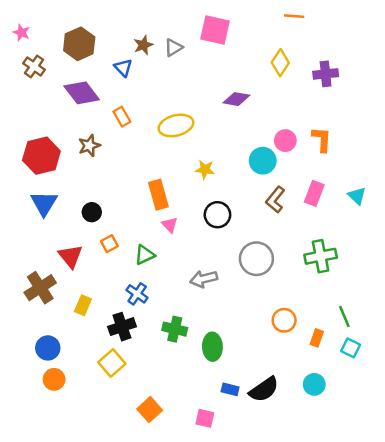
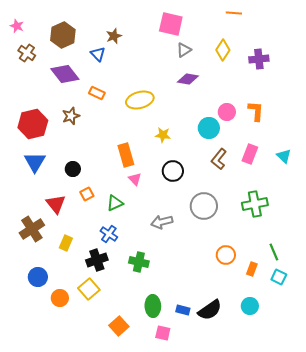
gray triangle: (173, 48) -> (184, 50), moved
orange rectangle: (122, 117) -> (97, 93), turned -35
green ellipse: (212, 347) -> (153, 306), moved
orange circle: (54, 379) -> (60, 298), moved

